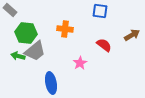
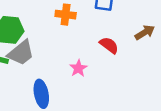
orange cross: (65, 29) -> (66, 15), moved

